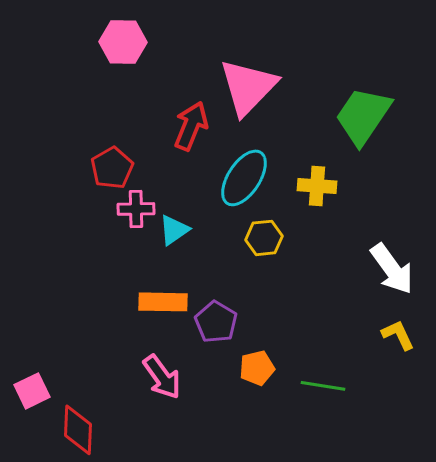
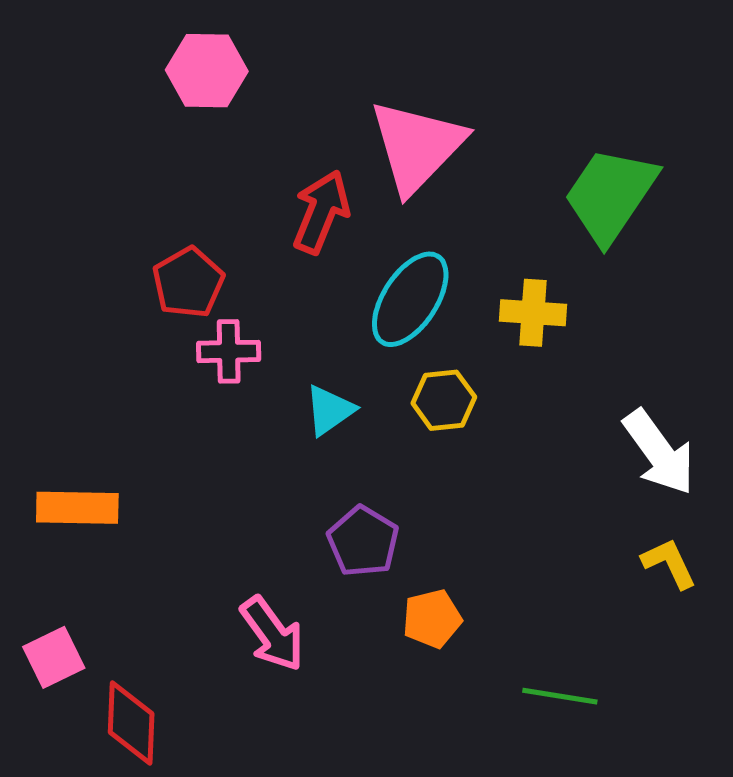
cyan triangle: (174, 230) -> (330, 410), moved
orange rectangle: (163, 302) -> (77, 508), moved
green line: (323, 386) -> (560, 696), moved

